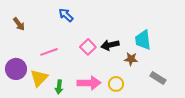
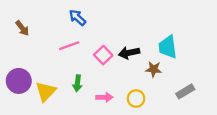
pink line: (49, 52) -> (69, 46), moved
gray rectangle: (158, 78) -> (185, 91), turned -63
pink arrow: (89, 83) -> (104, 97), size x0.6
green arrow: (59, 87) -> (77, 83), moved

